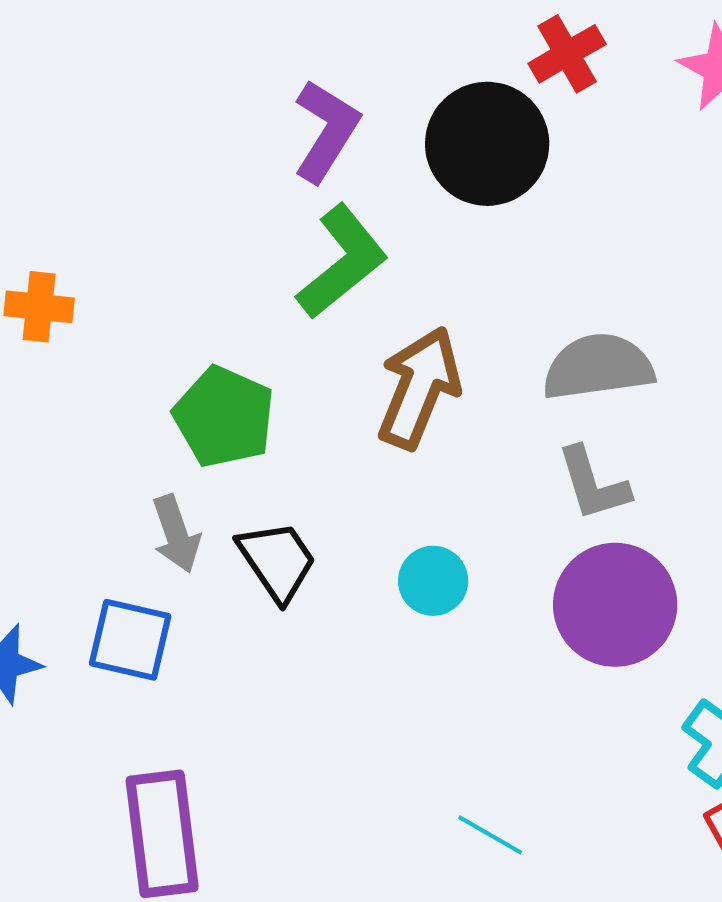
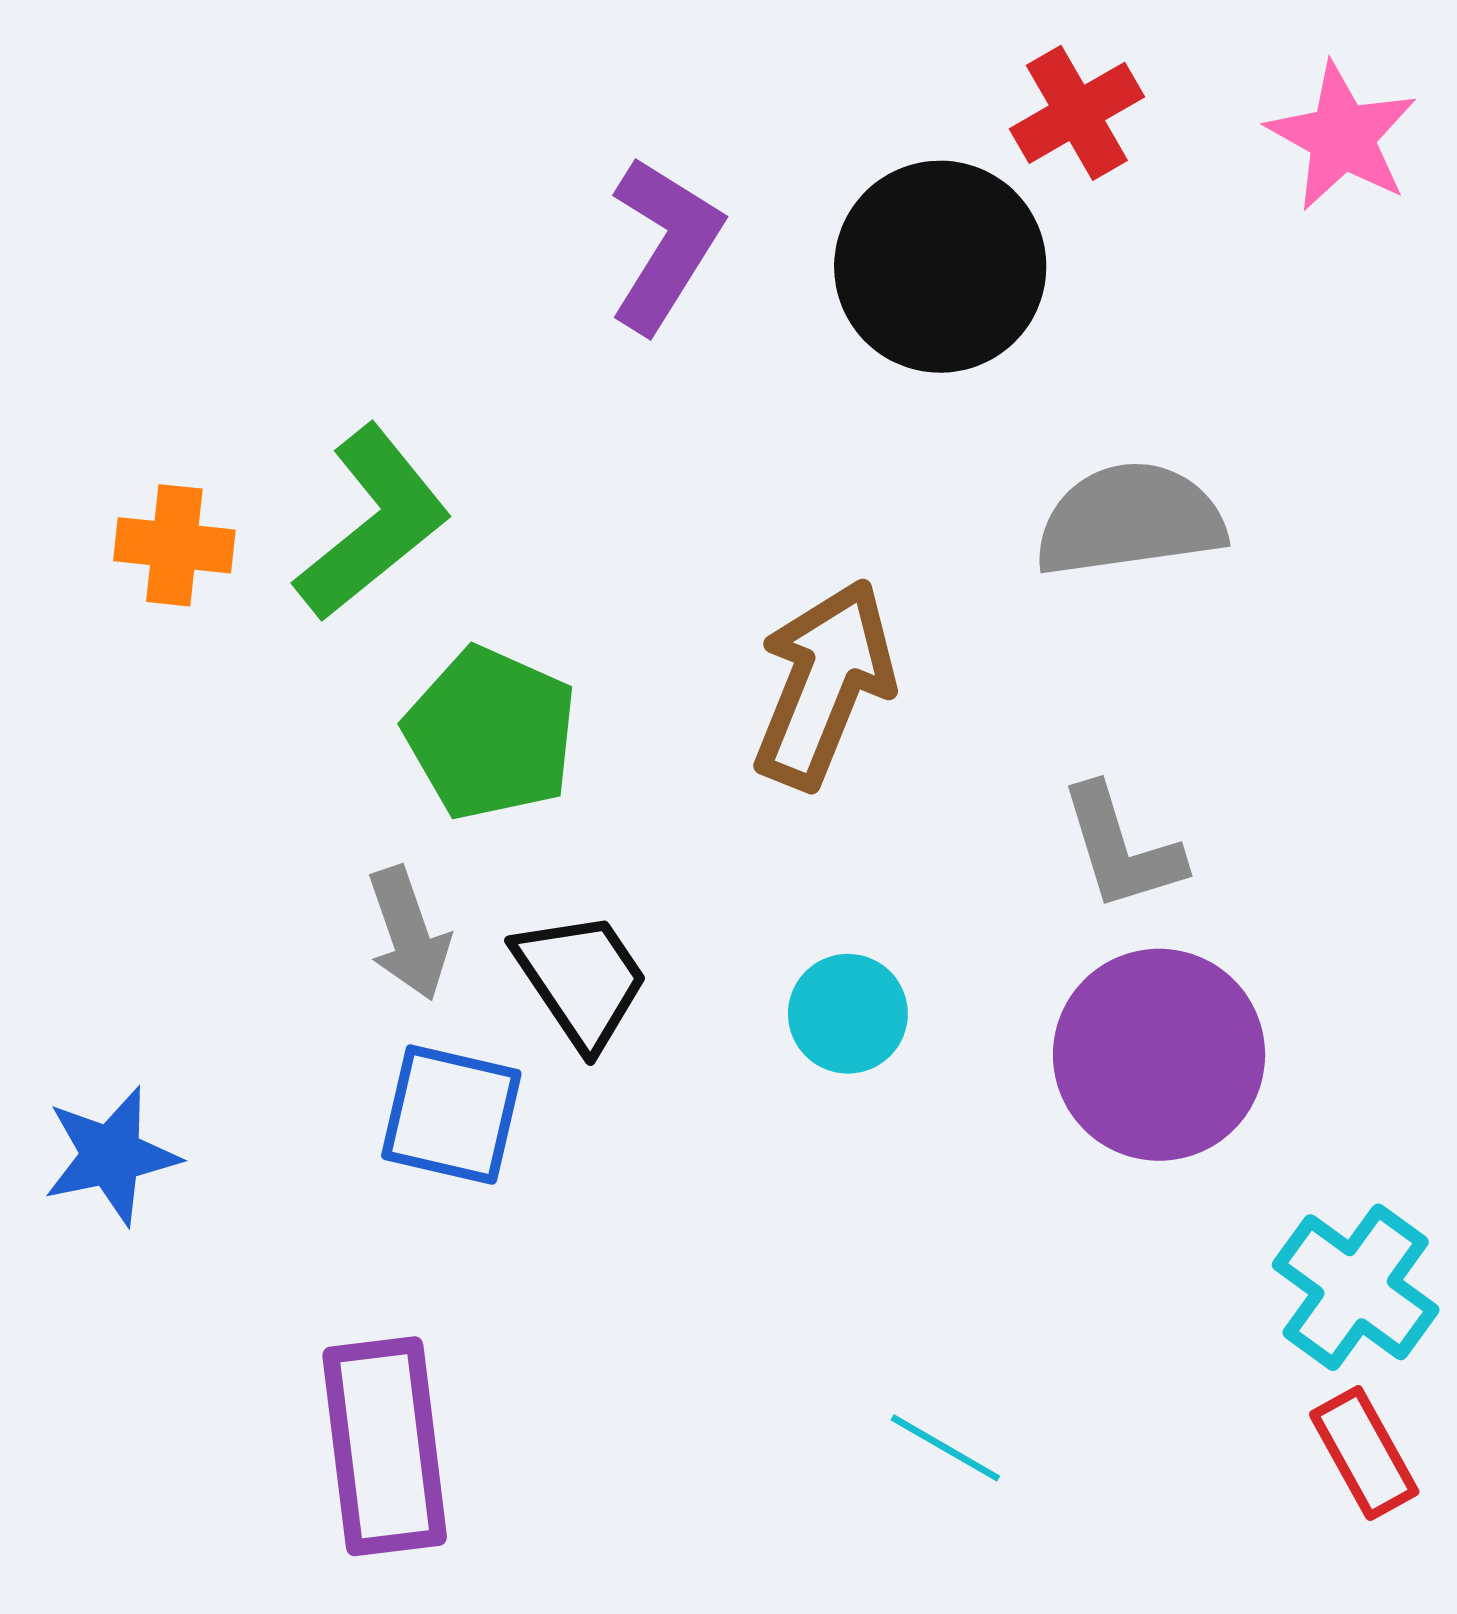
green L-shape: (342, 262) -> (373, 523), moved
gray semicircle: (598, 367) -> (1130, 520), moved
blue square: (130, 640) -> (451, 1115), moved

